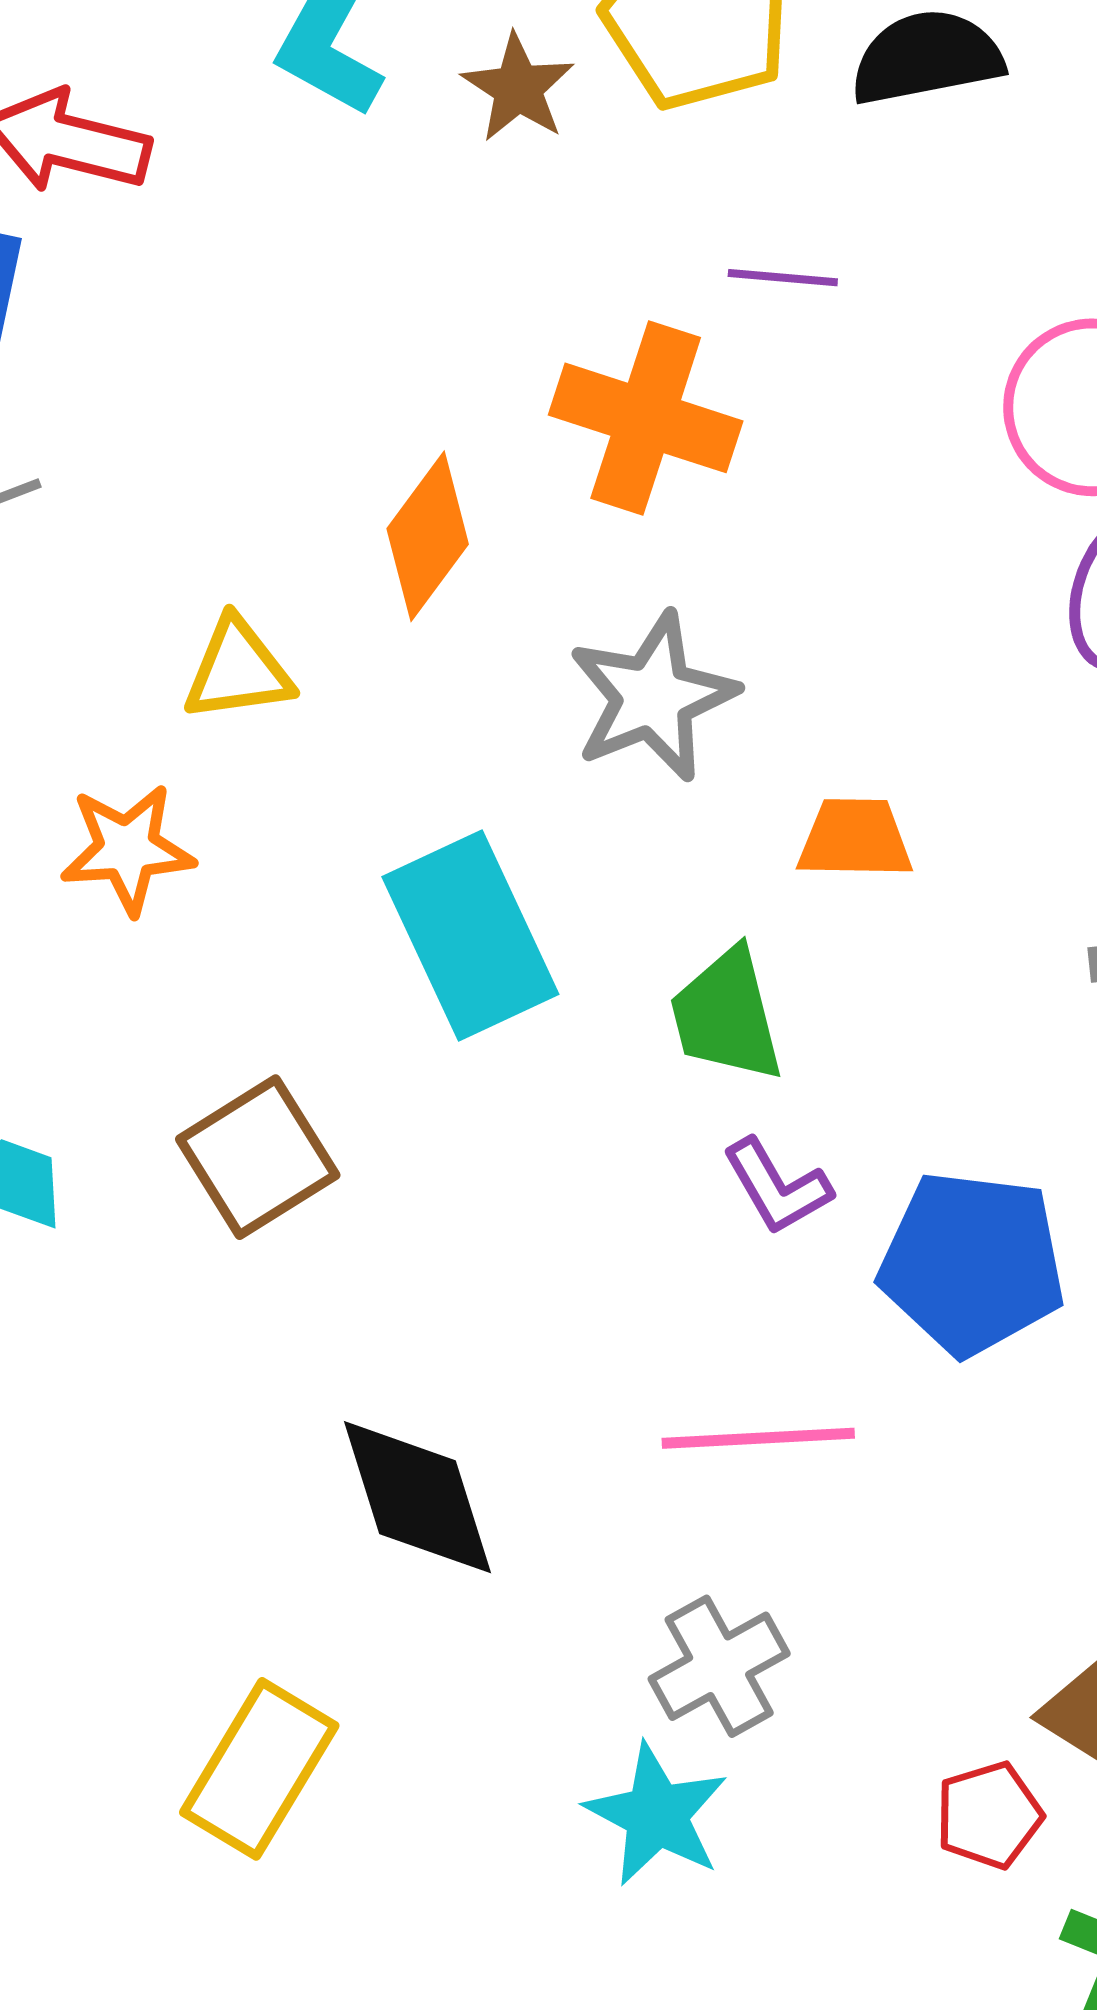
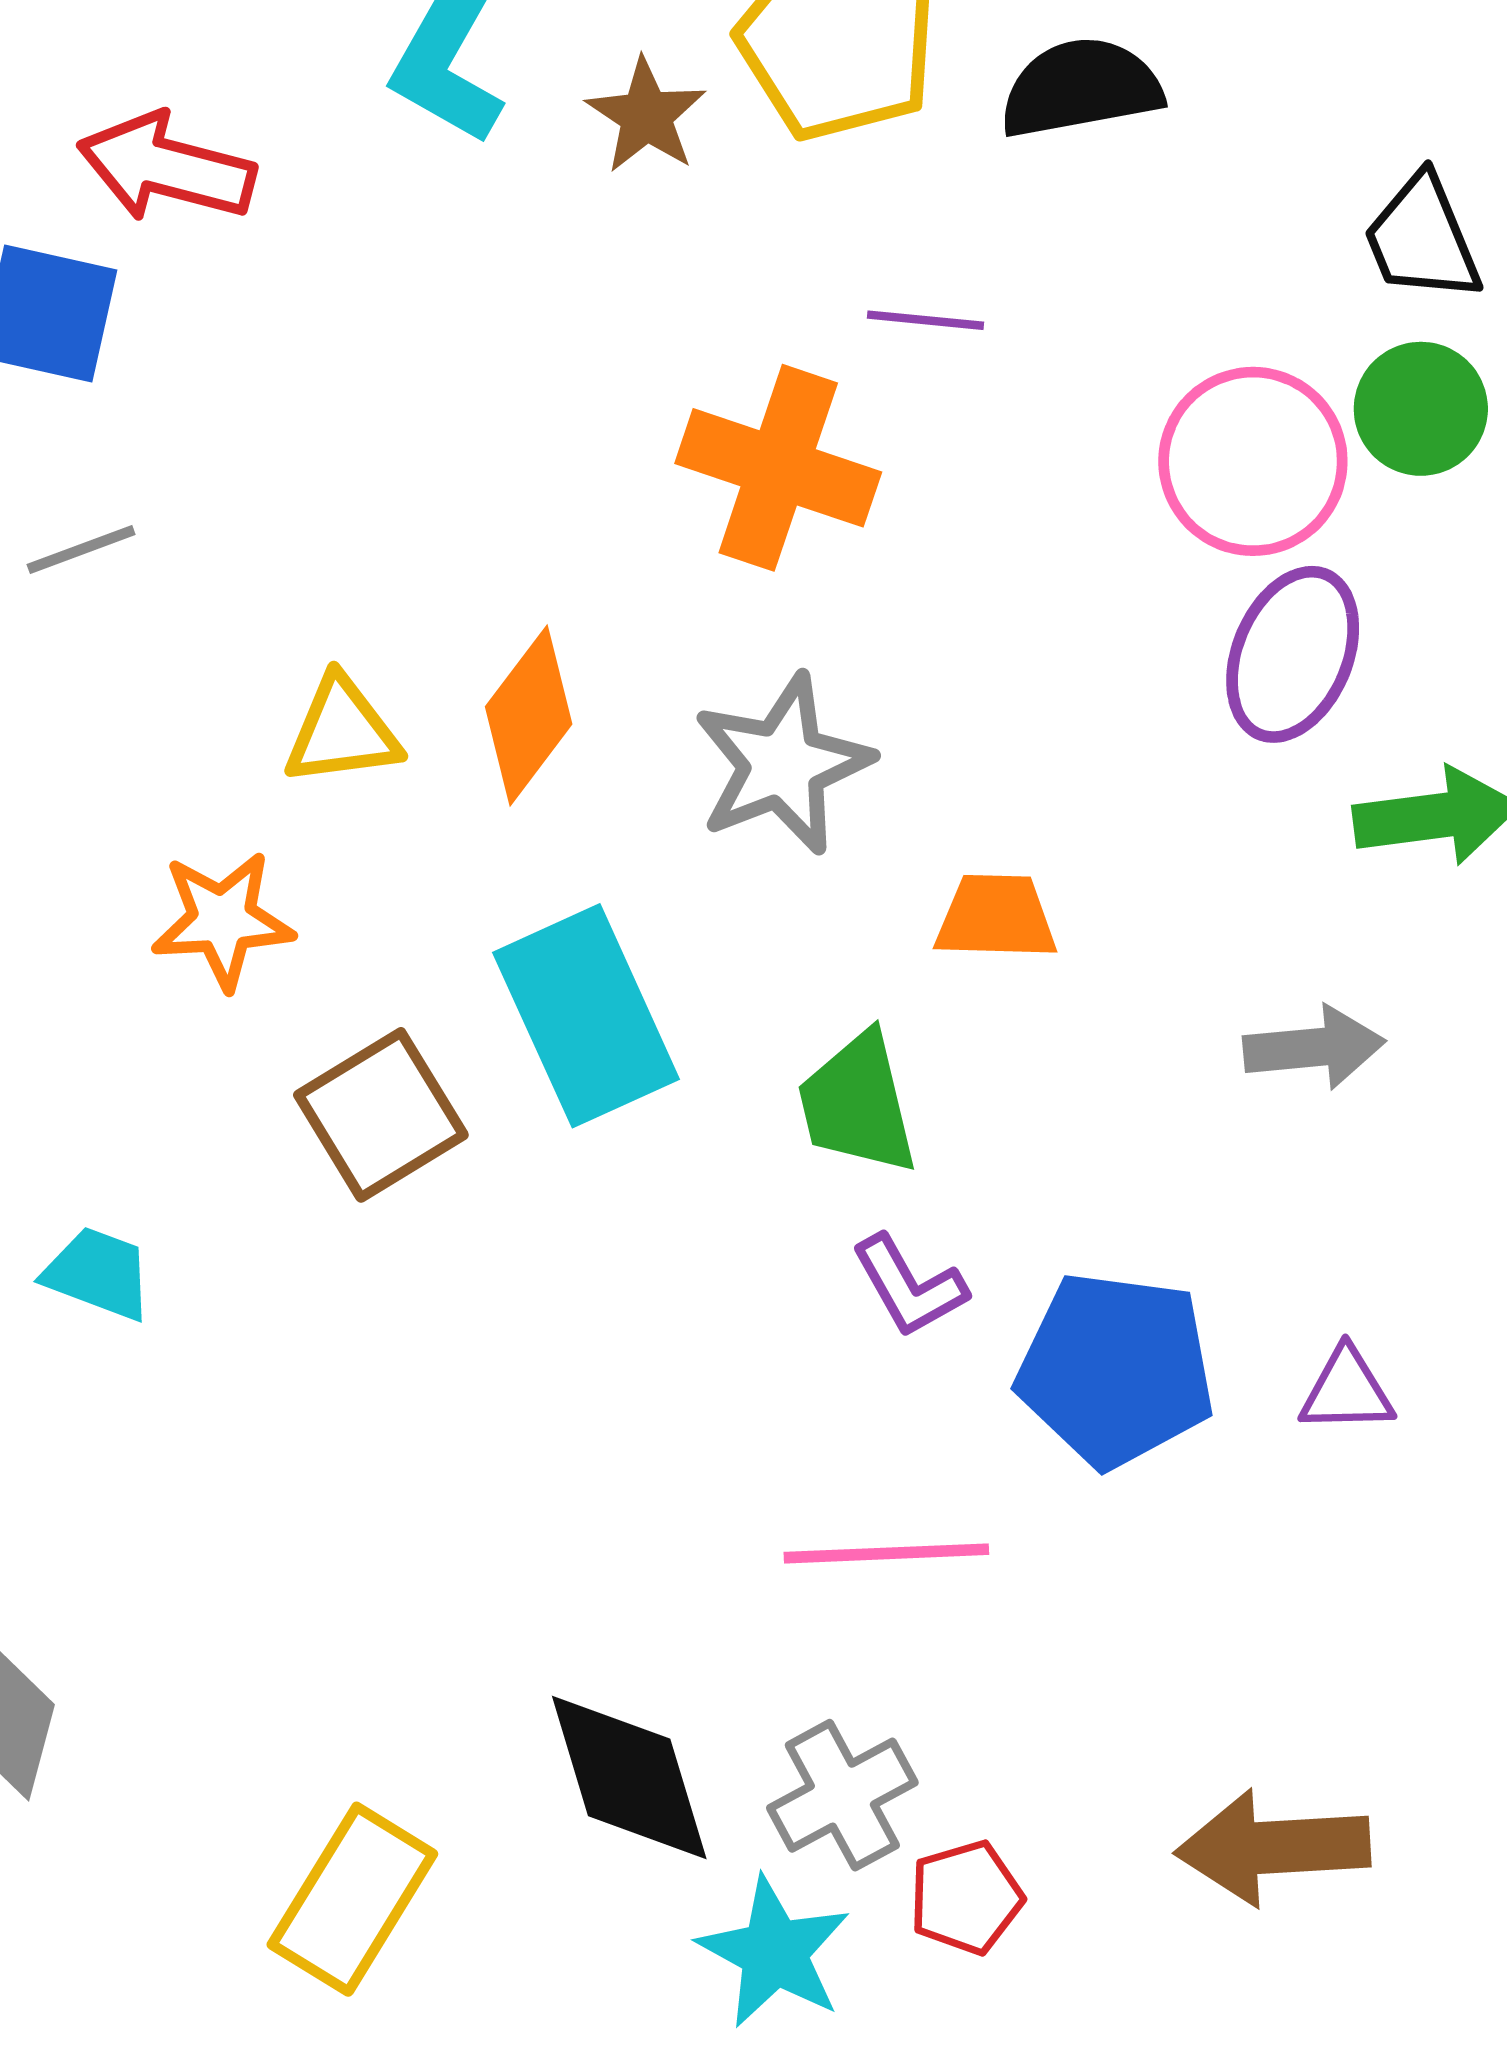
orange diamond: (428, 536) -> (529, 715), moved
brown square: (258, 1157) -> (381, 1115), moved
black diamond: (417, 1497) -> (629, 1777), moved
red pentagon: (989, 1815) -> (966, 1897), moved

